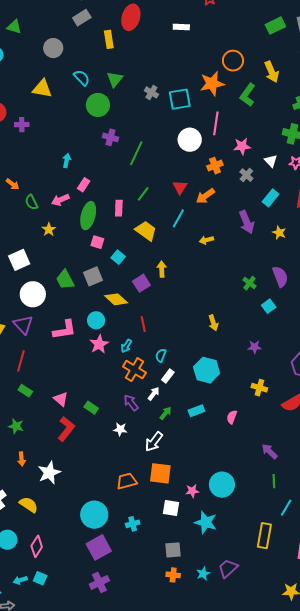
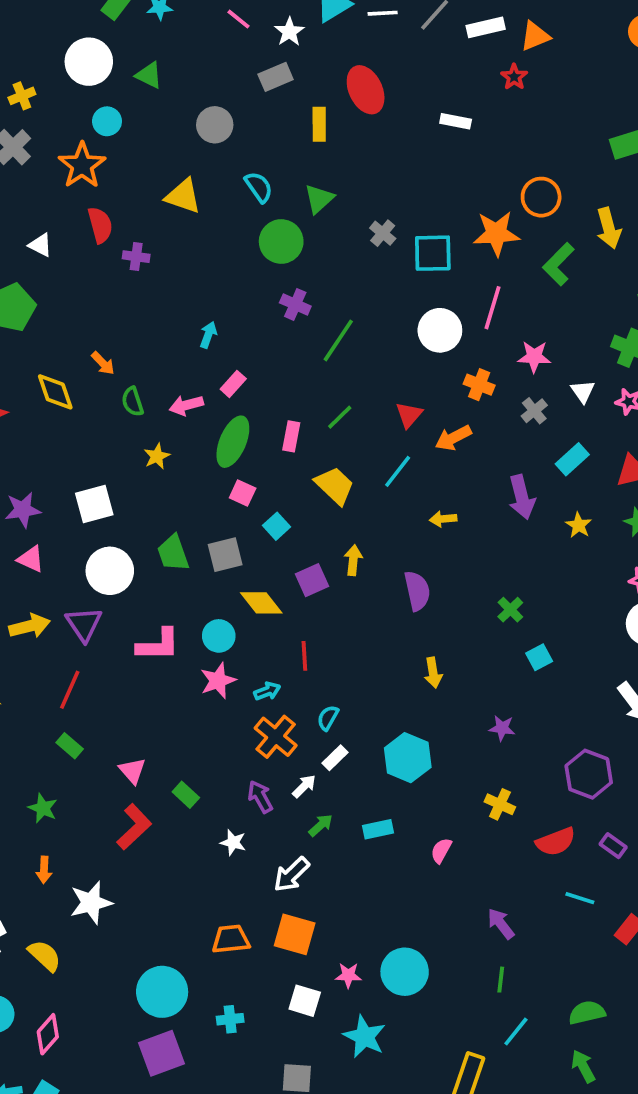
red ellipse: (131, 17) -> (366, 90), turned -50
orange cross: (215, 166) -> (479, 385), turned 35
purple semicircle: (280, 277) -> (417, 591), moved
cyan arrow: (126, 346) -> (267, 691), turned -152

